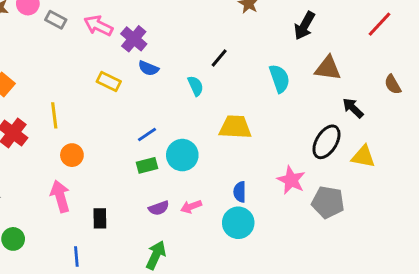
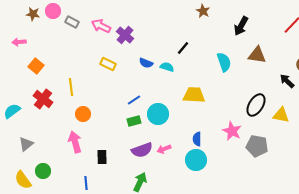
blue semicircle: (148, 68) -> (146, 63), moved
cyan semicircle: (196, 86) -> (167, 67), turned -48
black arrow: (353, 108) -> (287, 81), moved
purple semicircle: (159, 208) -> (142, 150), size x1.5

